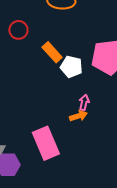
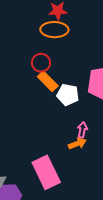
red circle: (18, 30) -> (41, 63), moved

